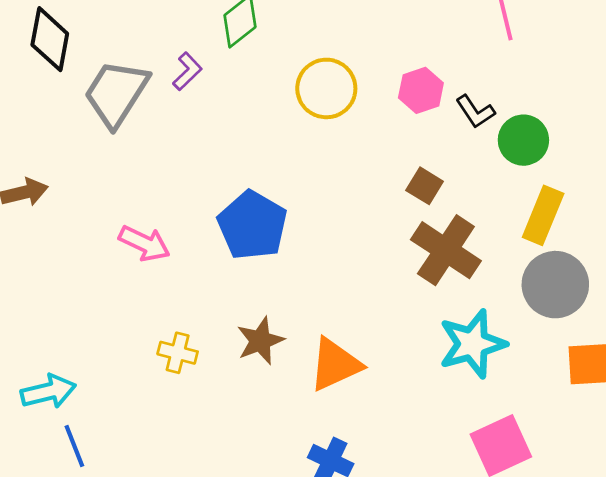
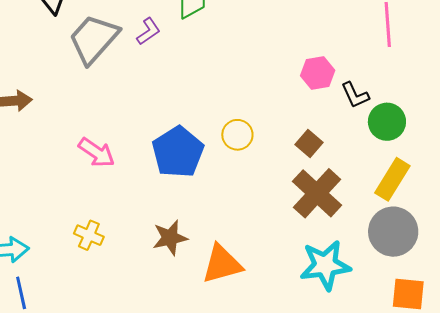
yellow circle: (326, 88) -> (237, 135), moved, size x0.7
yellow cross: (178, 353) -> (89, 235), moved

